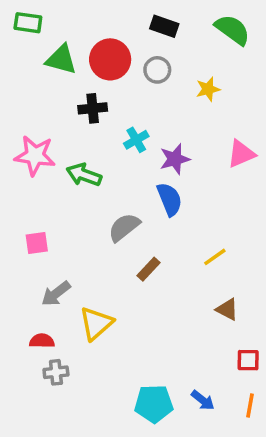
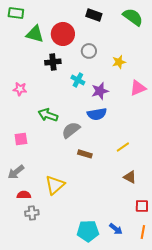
gray circle: (157, 70) -> (89, 51), moved
yellow star: (208, 89) -> (119, 62), moved
cyan cross: (136, 140) -> (78, 80), turned -32
pink star: (35, 156) -> (20, 89), size x0.6
green arrow: (84, 175) -> (48, 115), moved
blue semicircle: (170, 199) -> (97, 114), turned 102
brown rectangle: (149, 269) -> (85, 154), turned 64
gray arrow: (56, 294) -> (16, 172), moved

